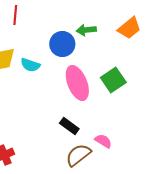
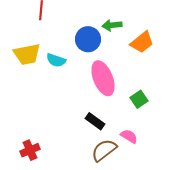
orange trapezoid: (129, 28) -> (142, 42), moved
green square: (113, 80) -> (139, 99), moved, size x0.7

